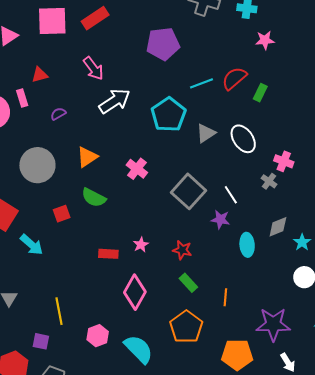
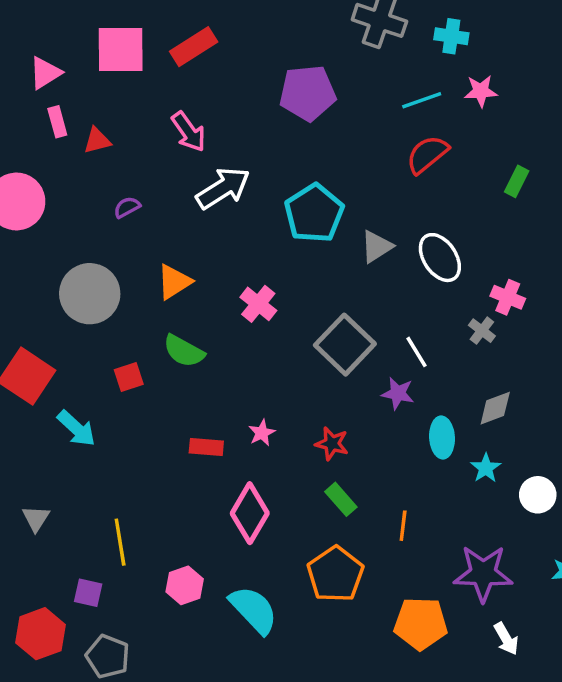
cyan line: (202, 83) -> (422, 100), moved
green rectangle: (260, 93) -> (517, 181), moved
pink rectangle: (22, 98) -> (57, 122), moved
cyan star: (302, 242) -> (486, 468), moved

